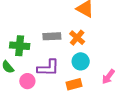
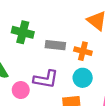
orange cross: (77, 38) -> (83, 51), turned -35
green cross: (20, 46) -> (23, 32), moved

